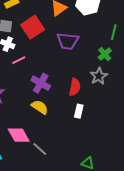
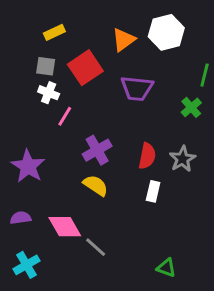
pink line: (19, 60) -> (65, 116), turned -32
gray star: (99, 76) -> (182, 159), moved
purple cross: (41, 83) -> (97, 150), turned 30

